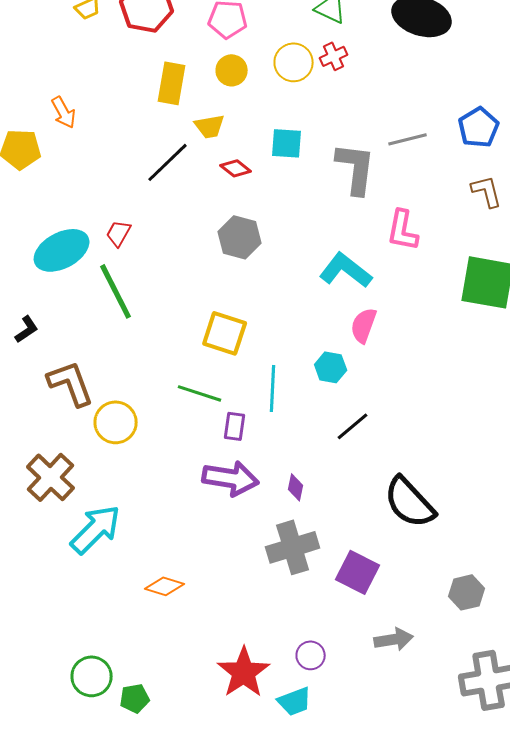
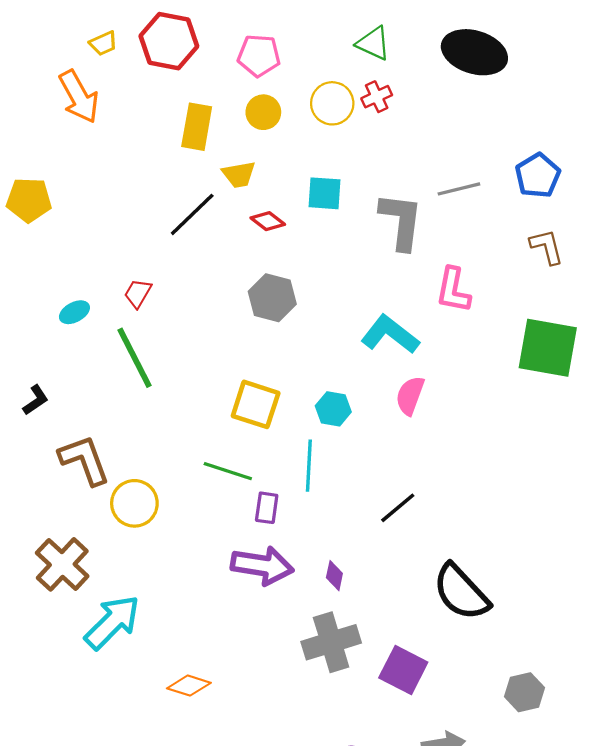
orange arrow: (64, 112) -> (79, 97), moved, size x1.5
cyan ellipse: (62, 250) -> (74, 312), size x0.5
cyan hexagon: (331, 367) -> (333, 409), moved

